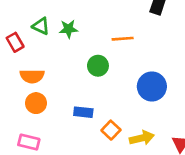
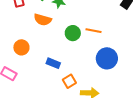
orange line: (123, 39) -> (93, 31), moved
orange semicircle: (32, 76) -> (43, 20), moved

